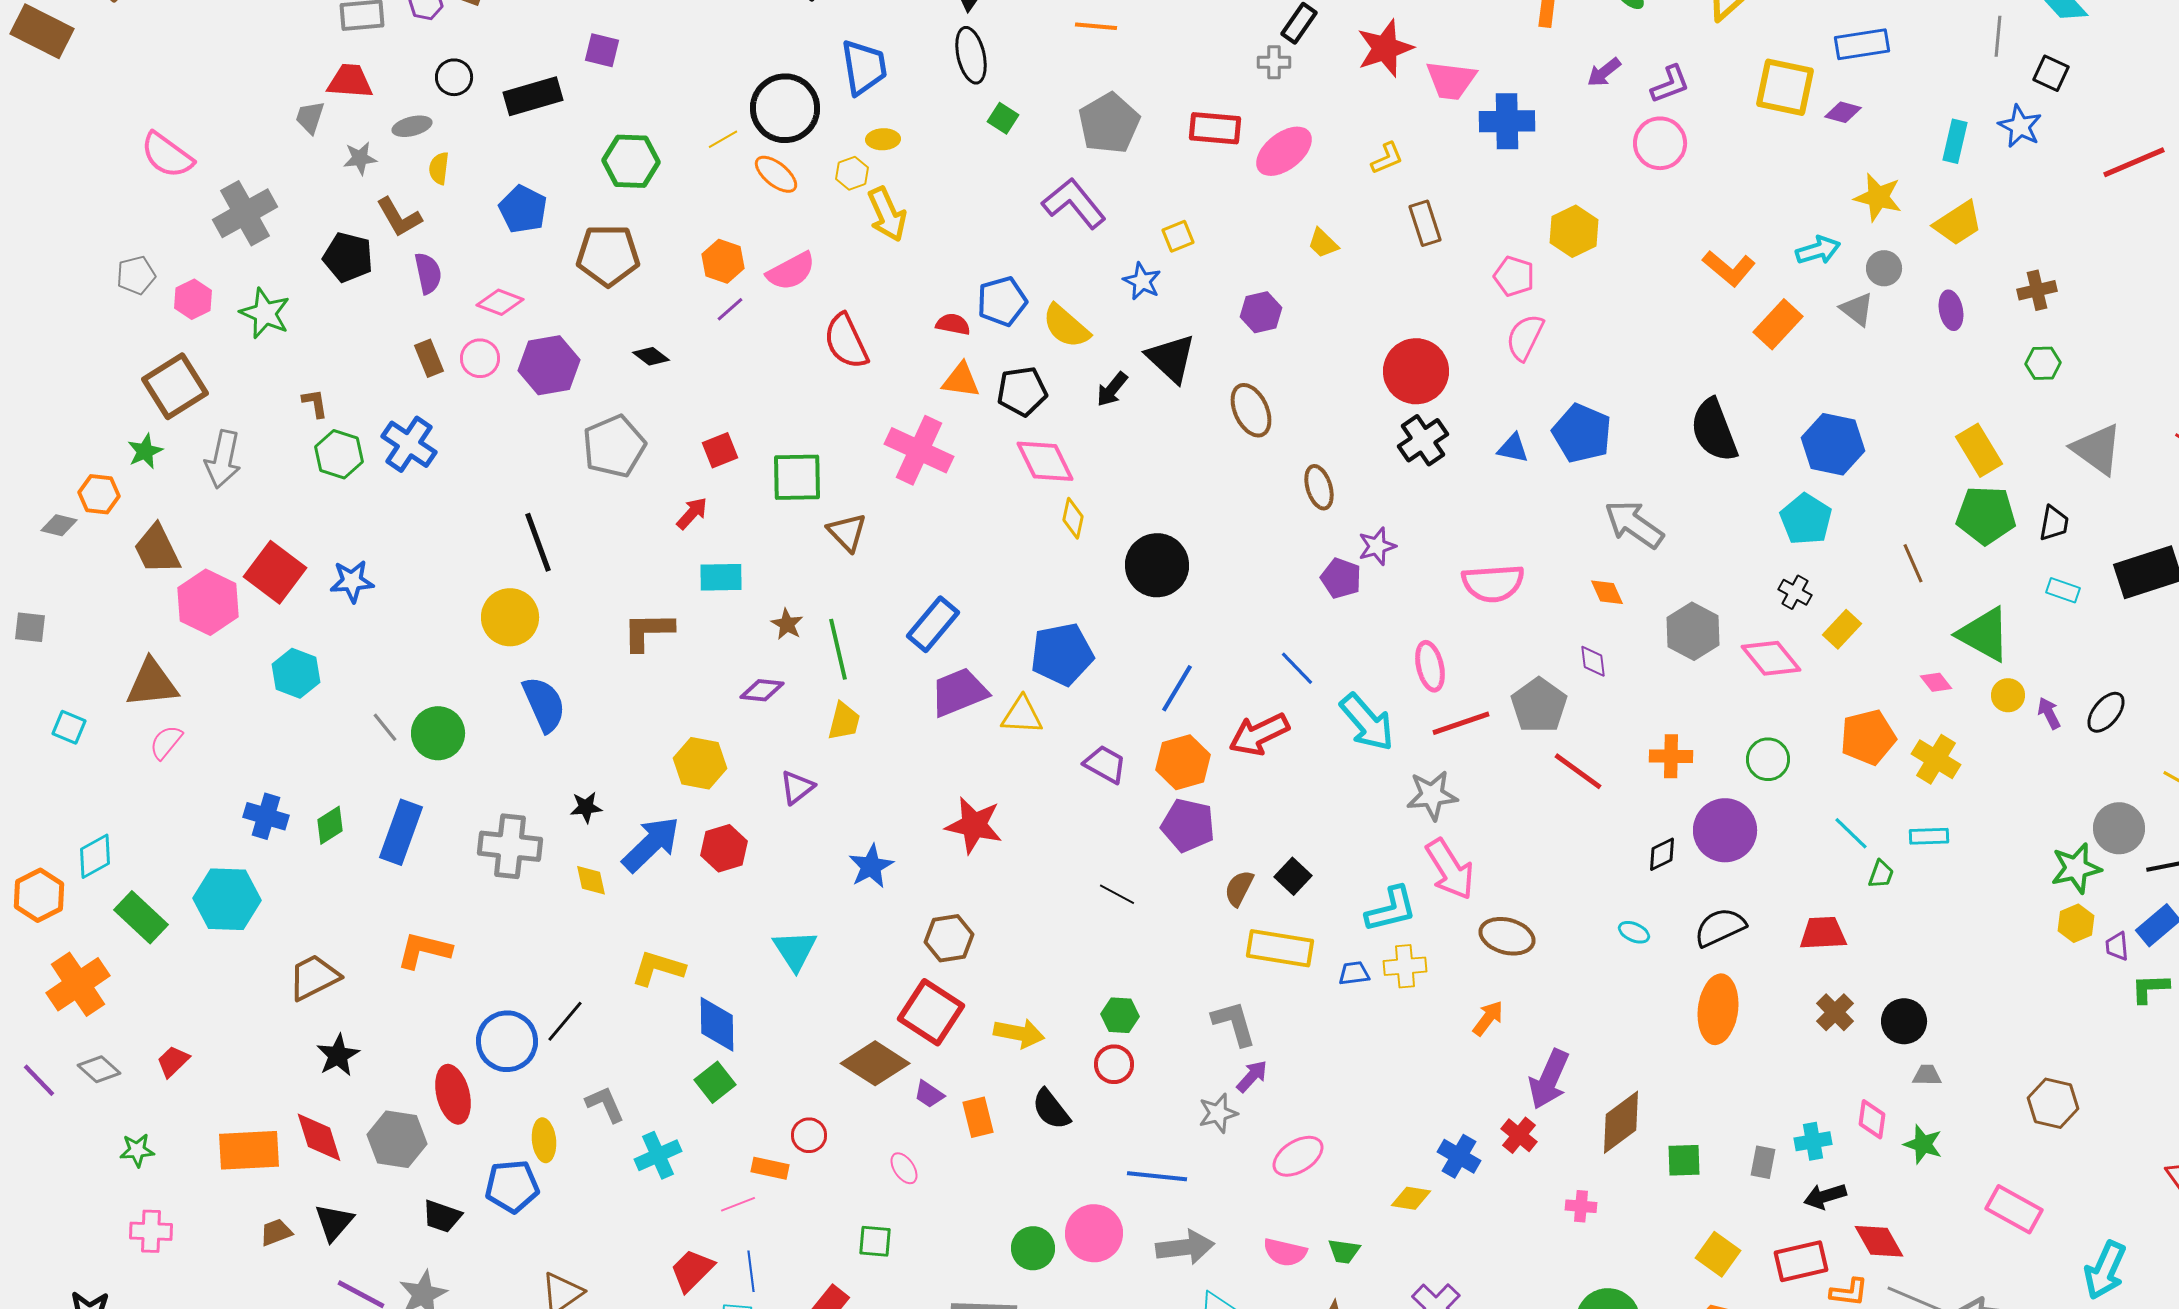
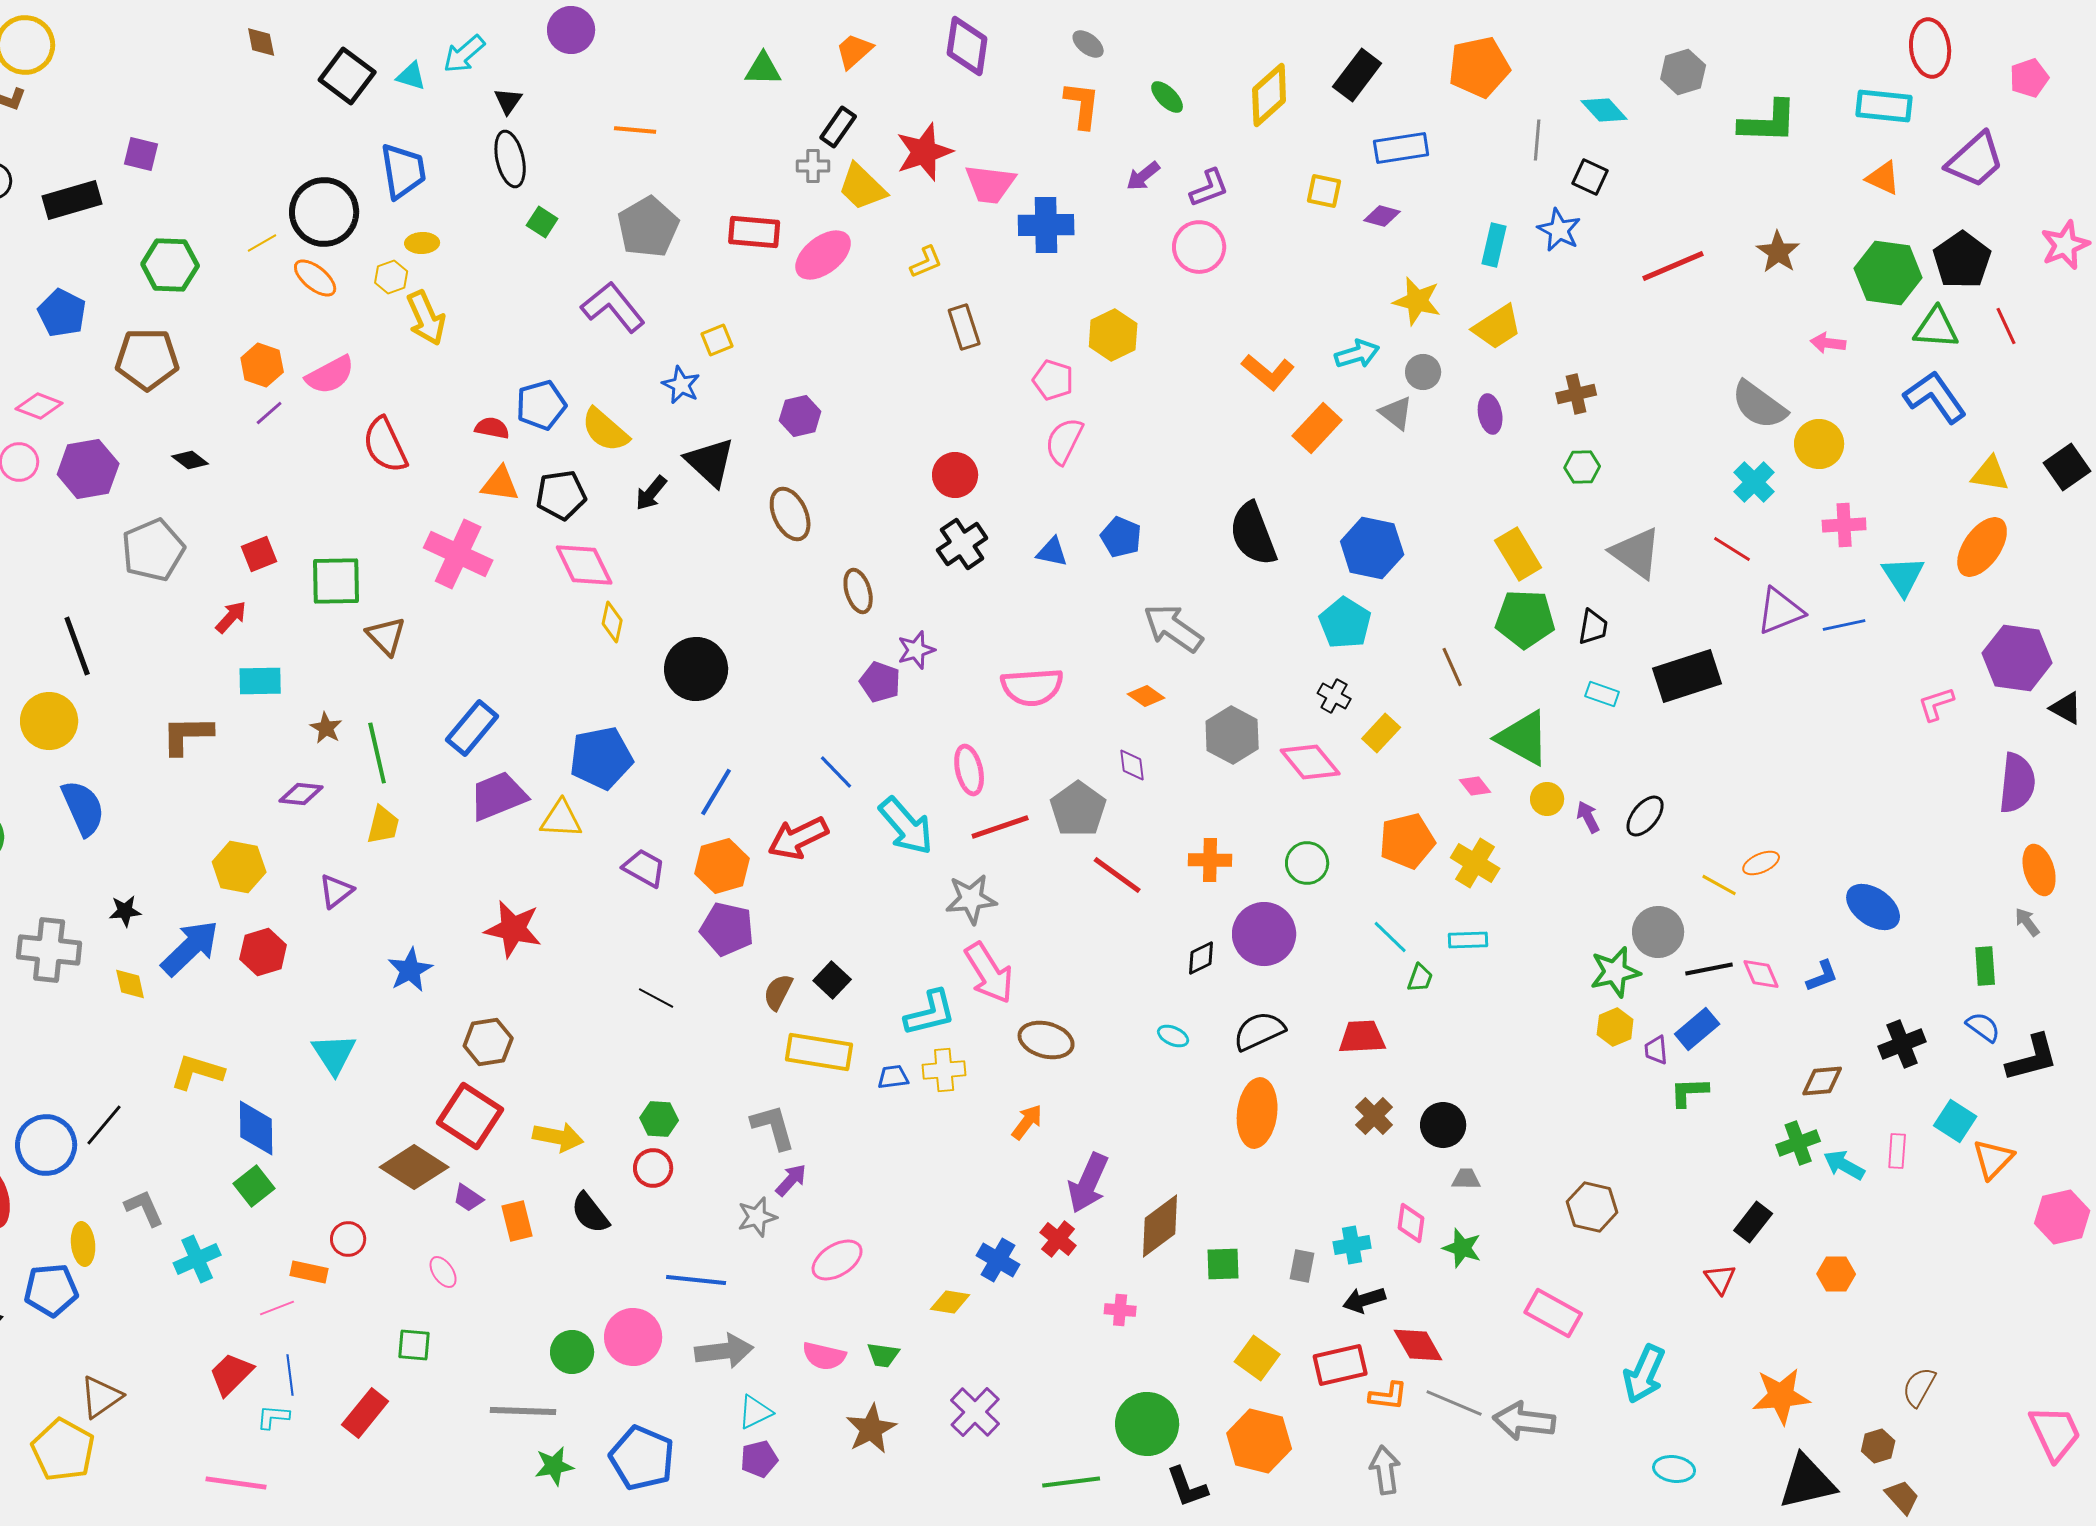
yellow square: (1785, 87) -> (1324, 191), size x0.6
yellow trapezoid: (1323, 243) -> (862, 187), moved, size x1.6
red circle: (1416, 371) -> (955, 475), size x0.7
blue pentagon: (1582, 433) -> (1121, 537), size x0.7
orange diamond: (1607, 592) -> (1146, 696), turned -30

